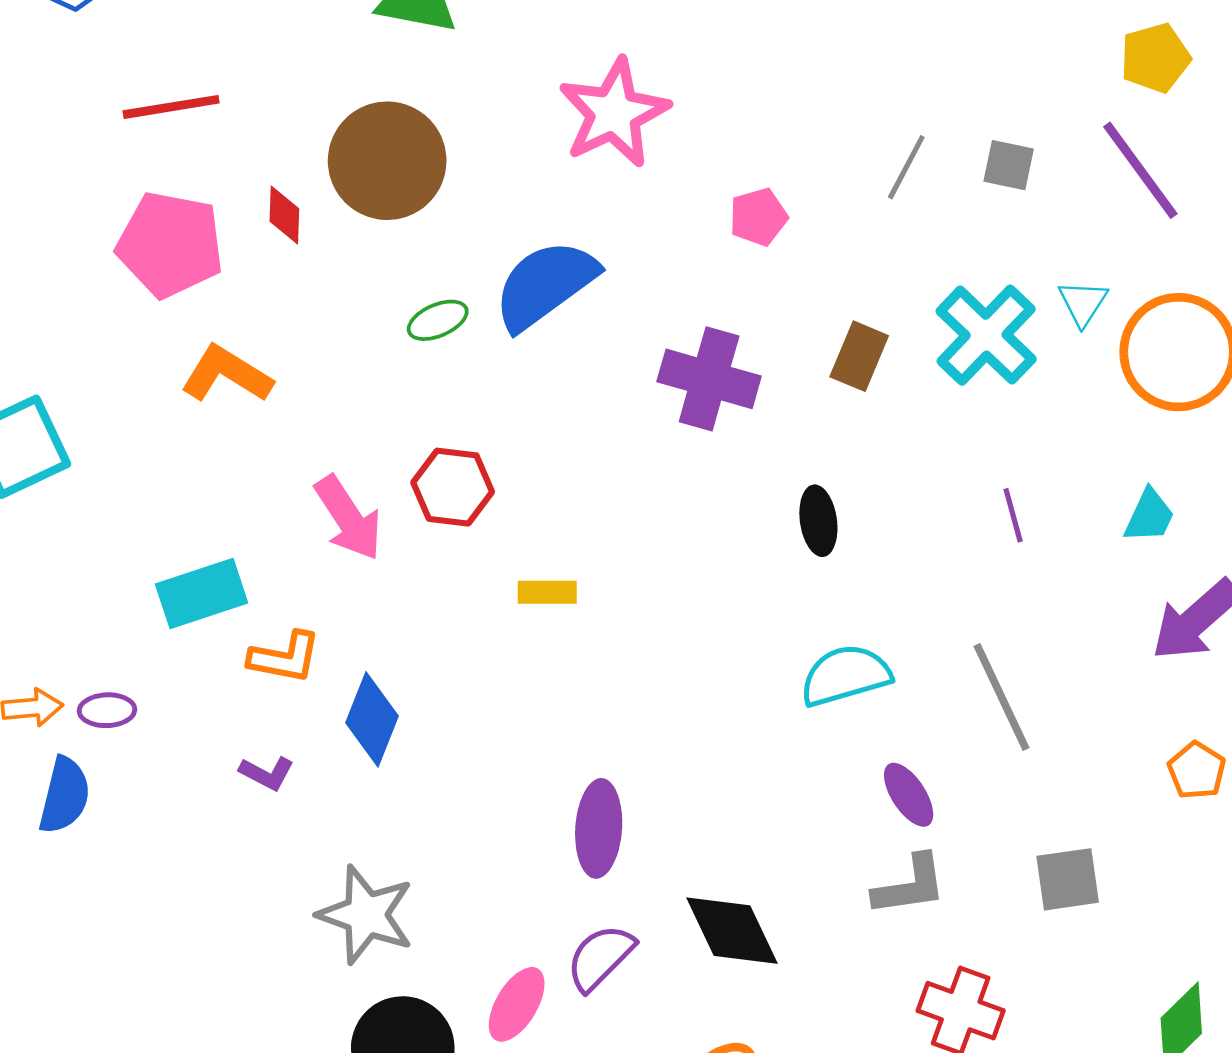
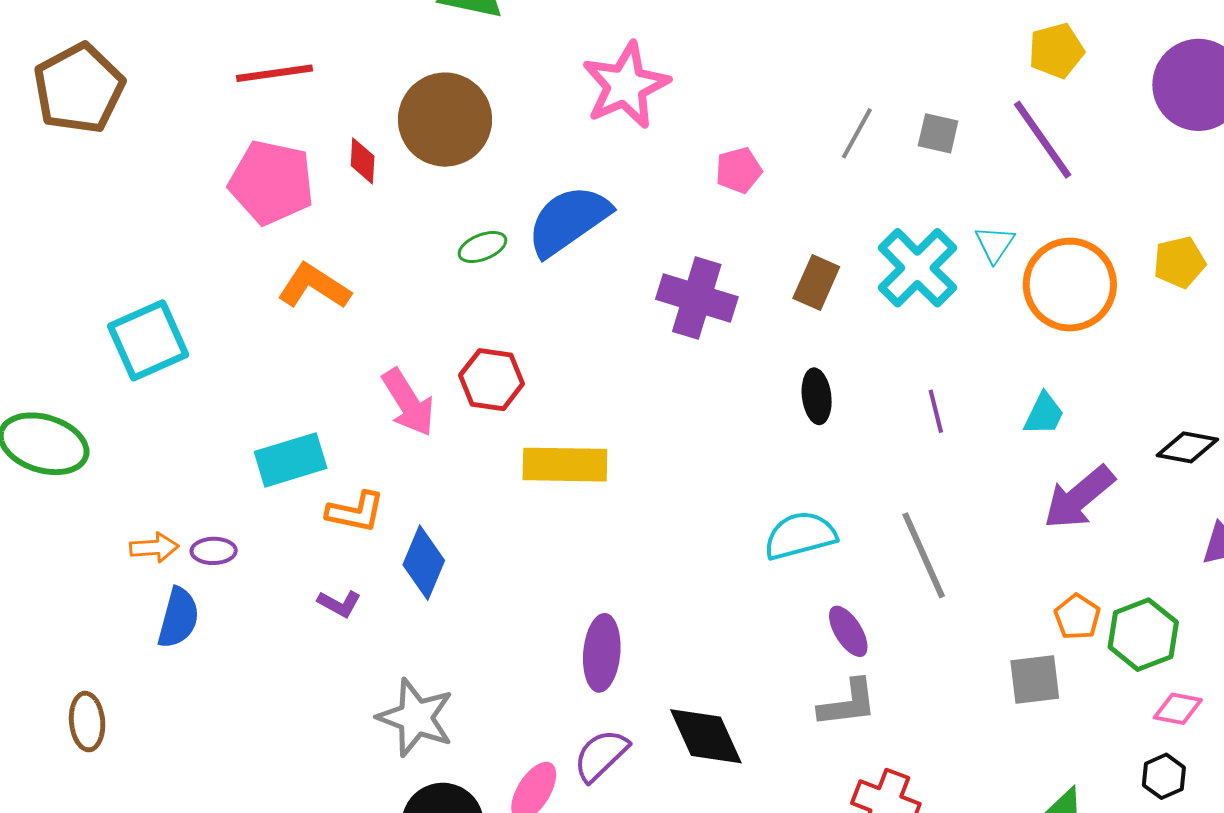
black ellipse: (818, 521) -> (817, 396), moved
yellow rectangle: (547, 592) -> (565, 465), size x1.8
gray square: (1068, 879) -> (1035, 679), moved

